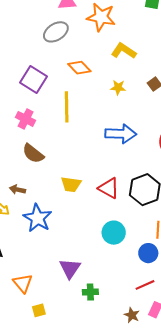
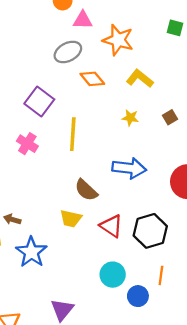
orange diamond: (79, 68) -> (92, 79), moved
brown semicircle: (33, 154) -> (86, 190), moved
blue circle: (148, 253) -> (138, 296), moved

